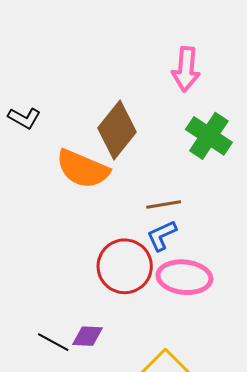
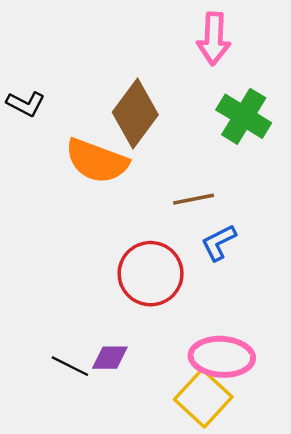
blue L-shape: (162, 235) -> (219, 243), moved
pink ellipse: (184, 277) -> (222, 357), moved

